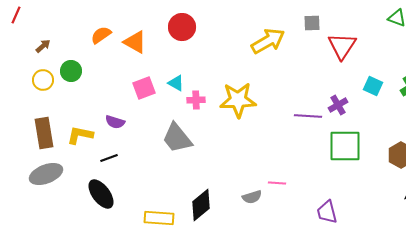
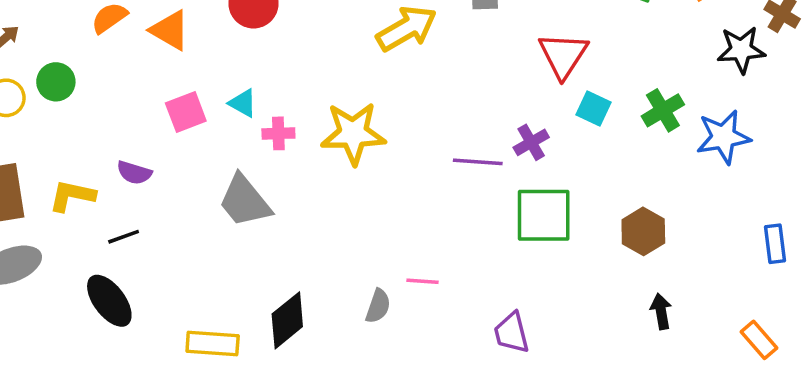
red triangle: (342, 46) -> (563, 55), moved
gray semicircle: (252, 197) -> (378, 306), turned -54

